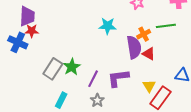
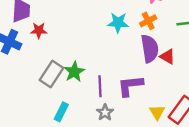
red star: (32, 31) -> (39, 30), moved
orange cross: (144, 34) -> (148, 21), moved
purple line: (93, 79) -> (100, 86), turned -30
yellow triangle: (149, 86) -> (157, 112), moved

